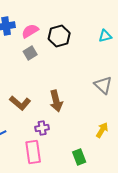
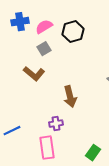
brown L-shape: (20, 103) -> (34, 74), moved
green rectangle: (79, 157) -> (93, 153), turned 56

